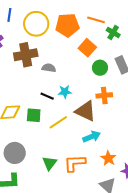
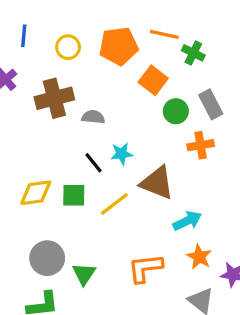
yellow circle: (36, 24) -> (68, 47), size x0.6
orange cross: (104, 95) -> (201, 145), moved
black line: (47, 96) -> (93, 163), turned 32
cyan arrow: (92, 137) -> (187, 221), moved
green triangle: (50, 163) -> (84, 274), moved

